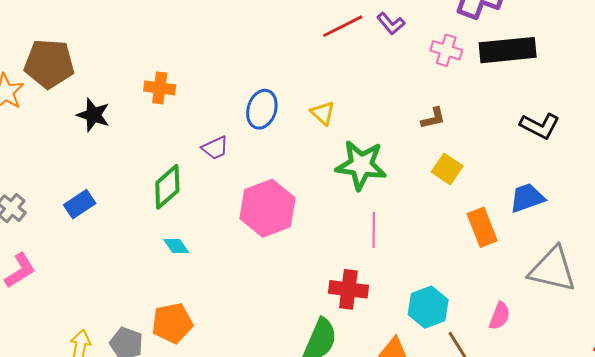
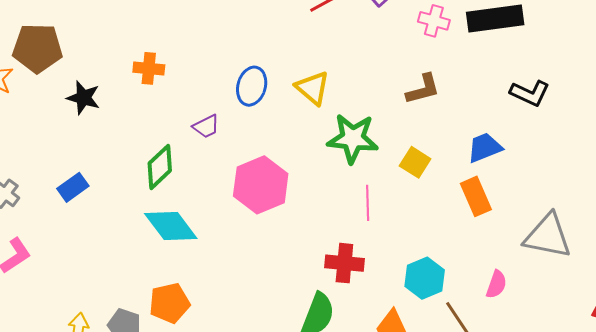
yellow triangle: (323, 113) -> (313, 88), size x1.4
brown L-shape: (433, 118) -> (423, 89), size x1.4
yellow square: (447, 169) -> (415, 162), moved
blue trapezoid: (527, 198) -> (485, 148), moved
cyan diamond: (176, 246) -> (171, 226), size x2.0

